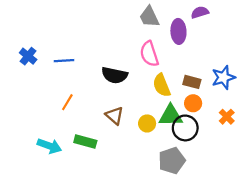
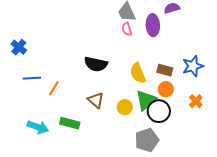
pink semicircle: (149, 54) -> (127, 29), moved, size x0.6
blue line: (64, 61) -> (32, 78), moved
green triangle: (171, 116) -> (146, 100), turned -40

